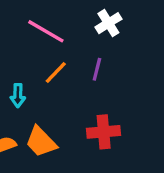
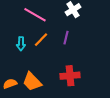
cyan arrow: (18, 96) -> (21, 44), moved

